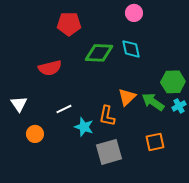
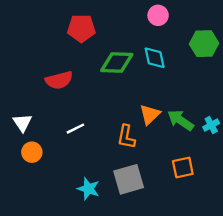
green hexagon: (173, 82) -> (204, 44), moved
cyan star: (84, 127) -> (88, 189), moved
orange circle: (35, 134) -> (32, 152), moved

